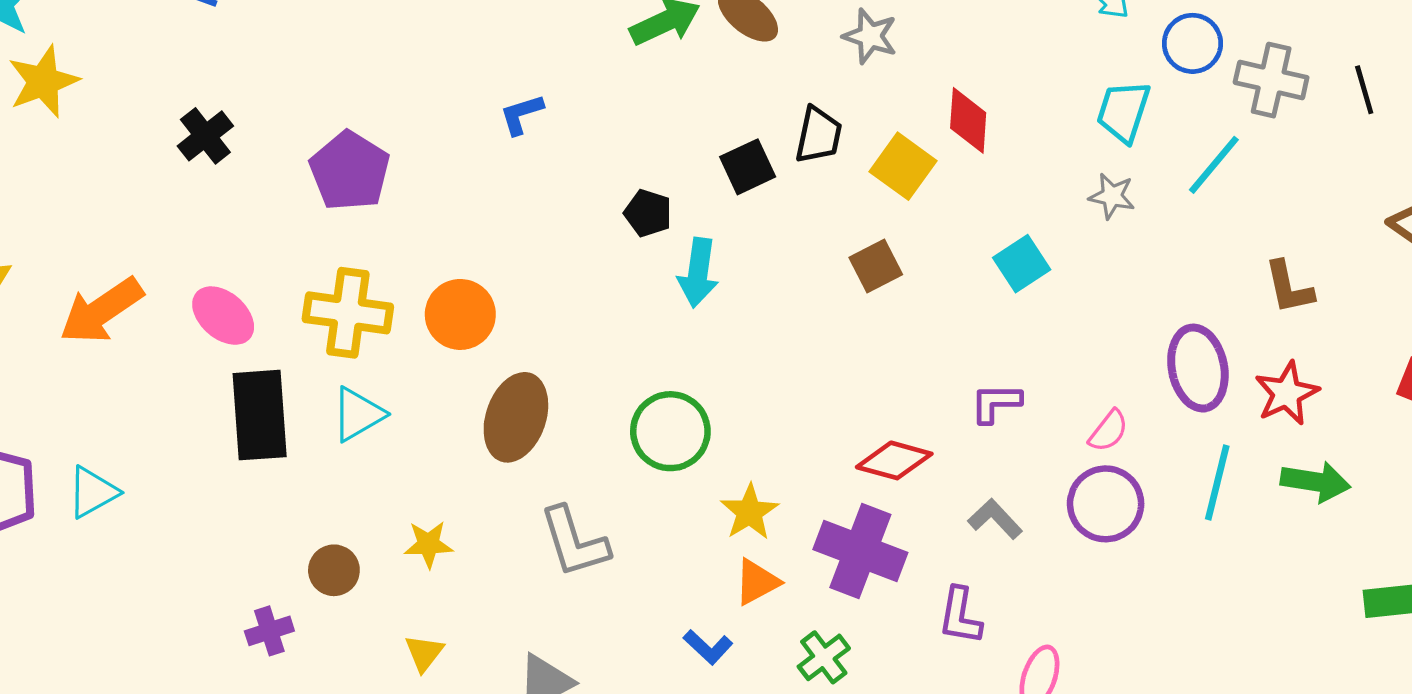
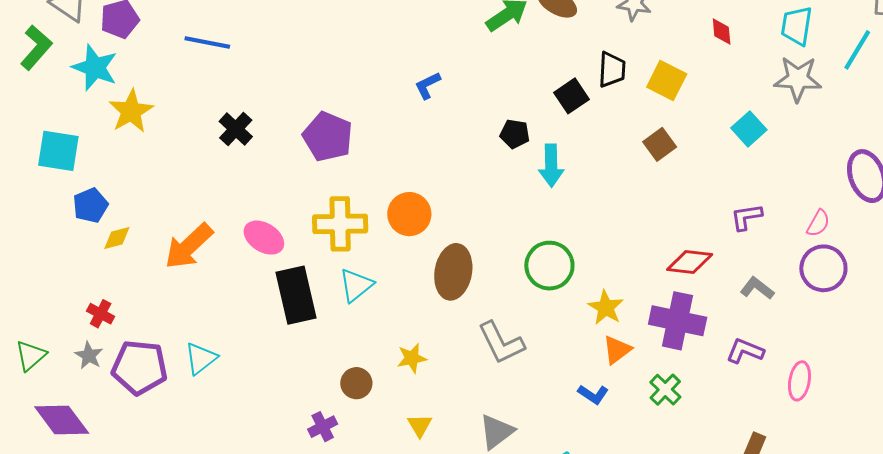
red diamond: (968, 120) -> (722, 31), moved, size x0.7
gray star: (1112, 196) -> (798, 79), size x1.6
purple L-shape: (960, 616) -> (745, 351), turned 111

